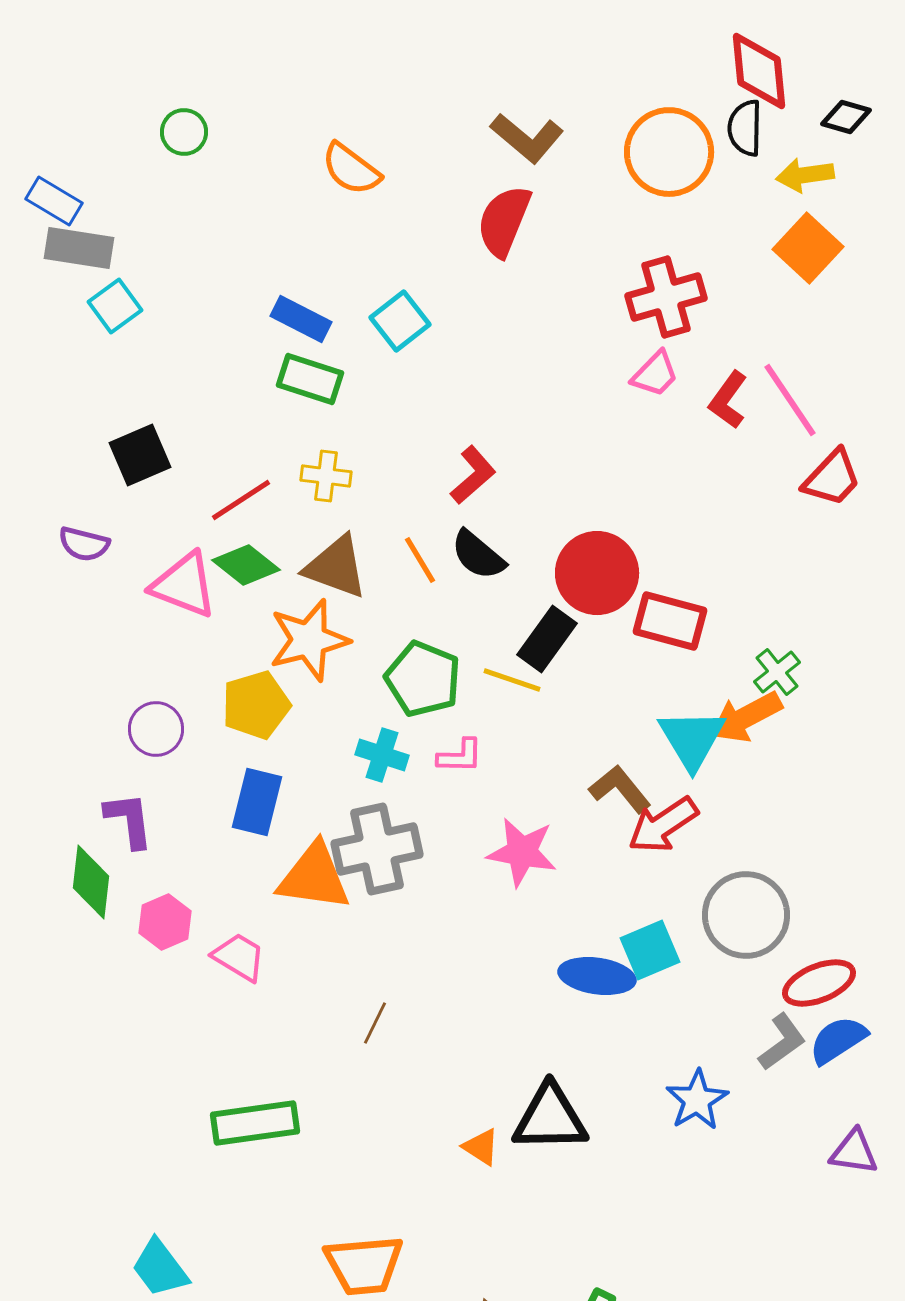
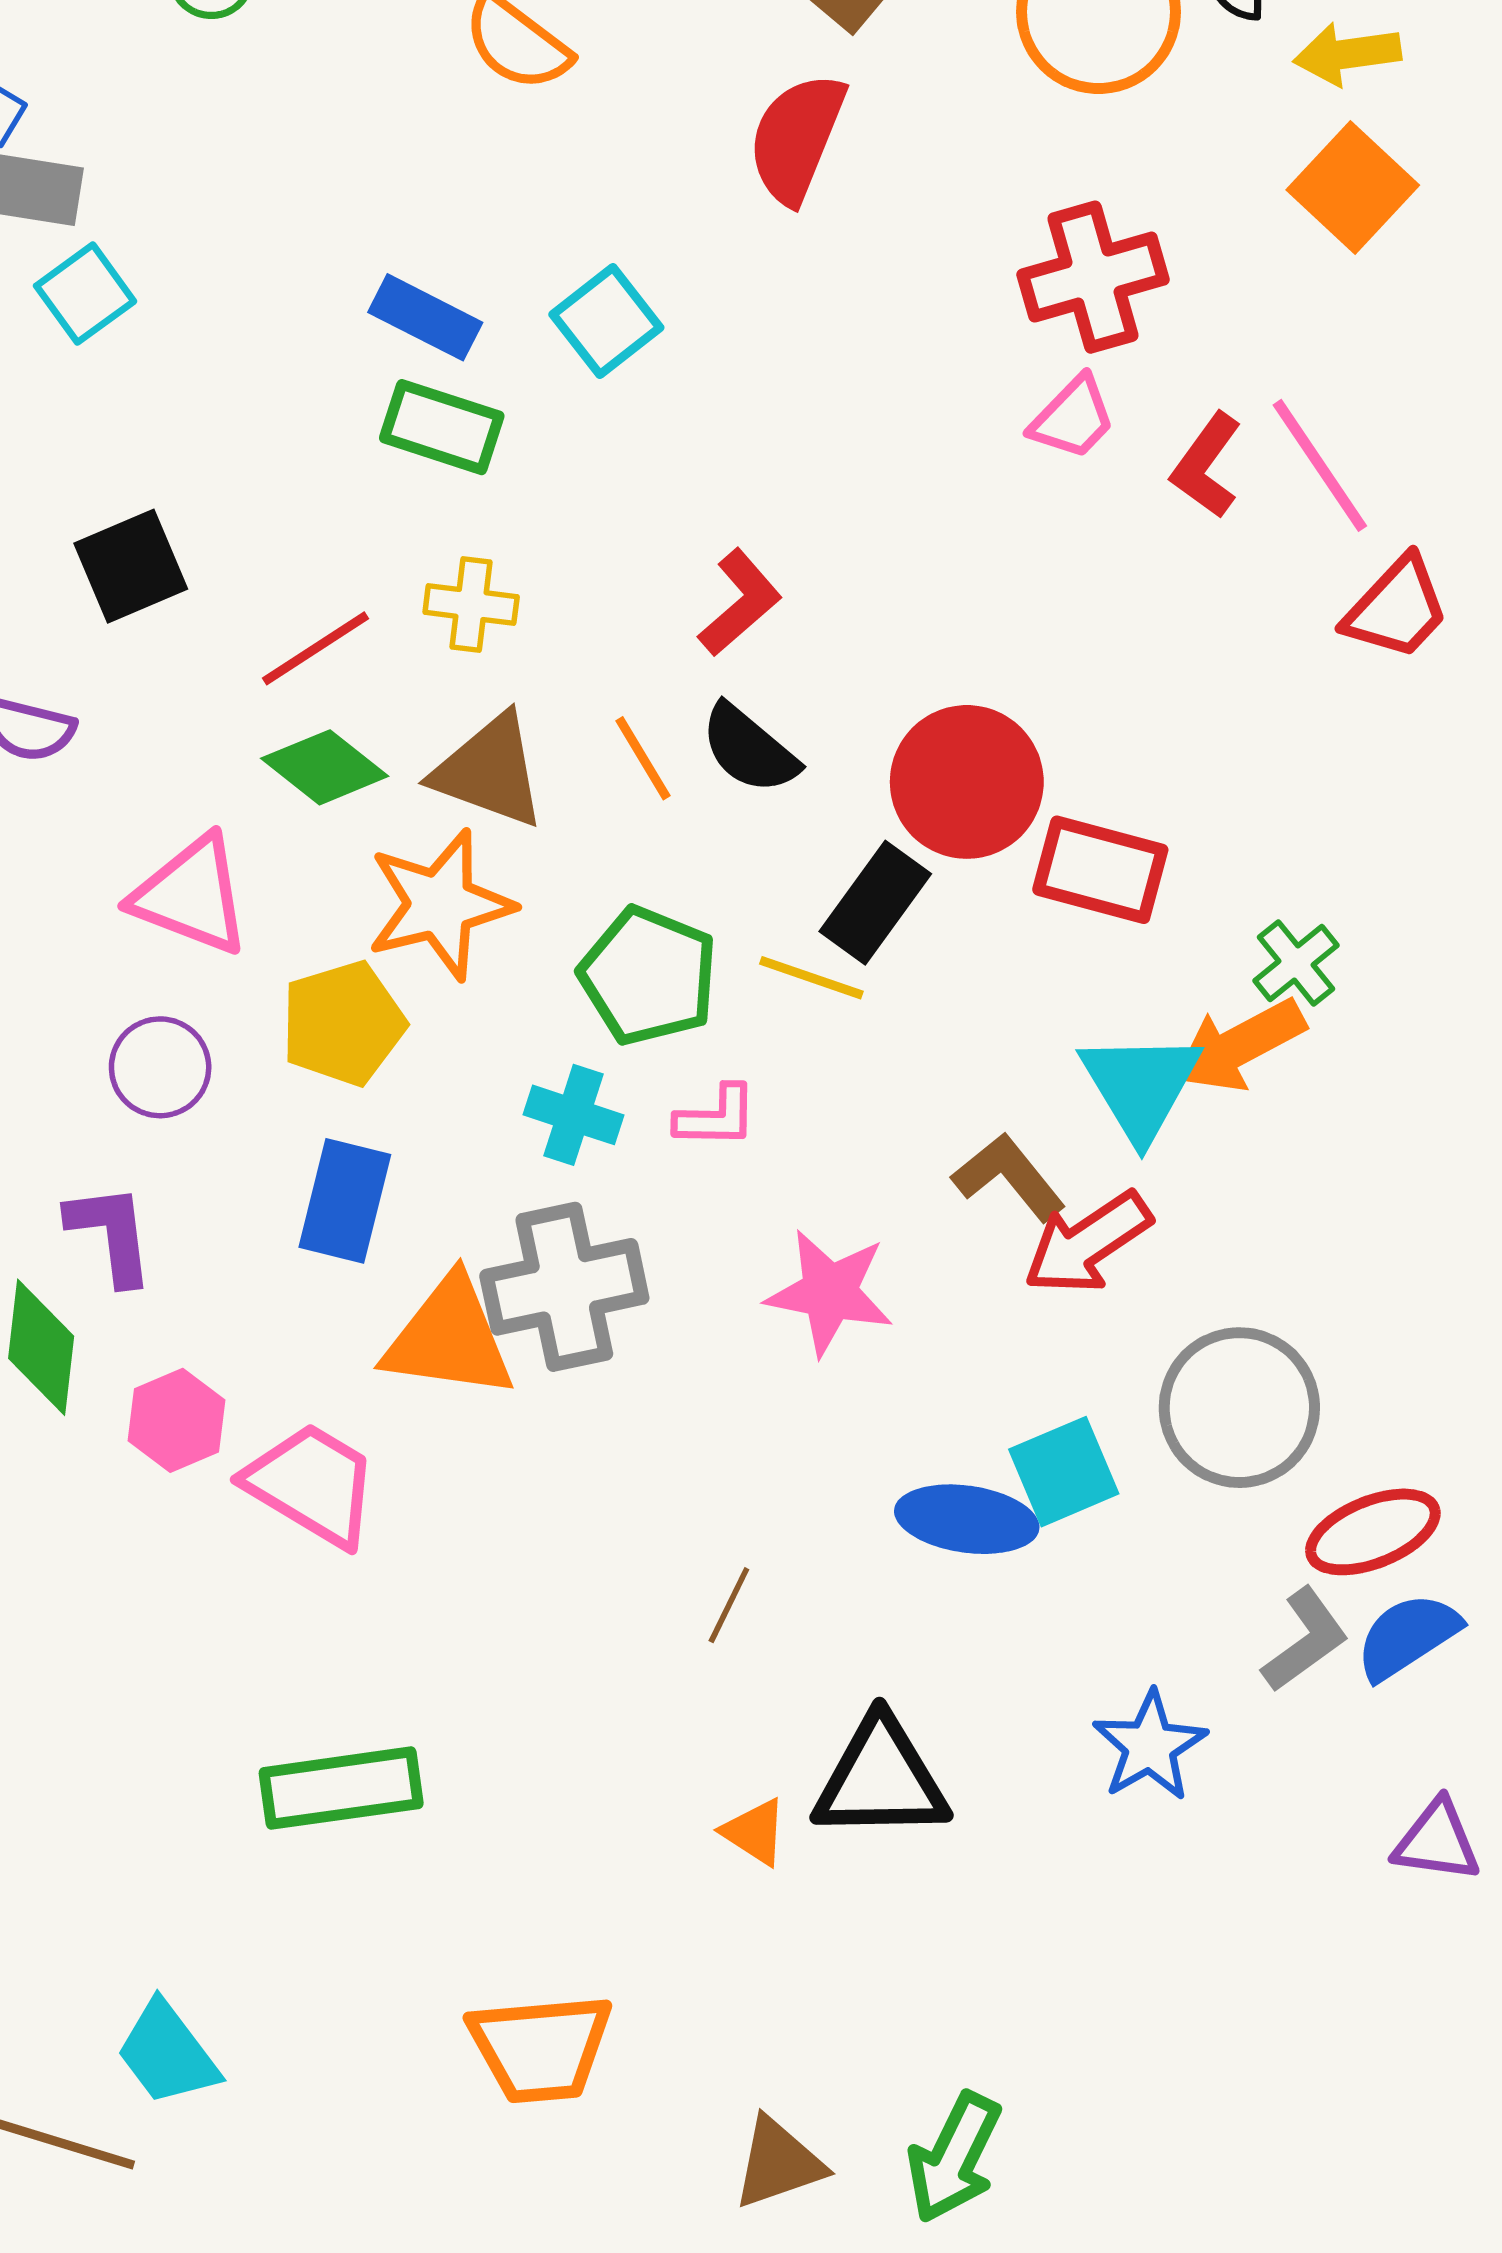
pink triangle: (184, 585) -> (191, 895), moved
pink trapezoid: (239, 957) -> (312, 1484), size x1.4
brown line: (375, 1023) -> (729, 1605), moved

